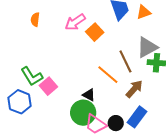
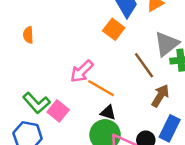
pink arrow: (75, 22) -> (82, 71), moved
orange square: (95, 32) -> (114, 29), moved
orange line: (108, 75) -> (101, 88), moved

